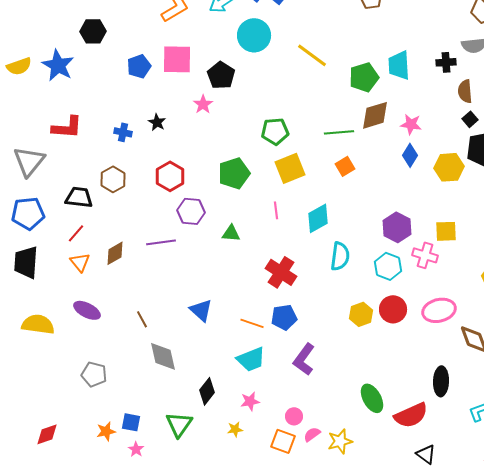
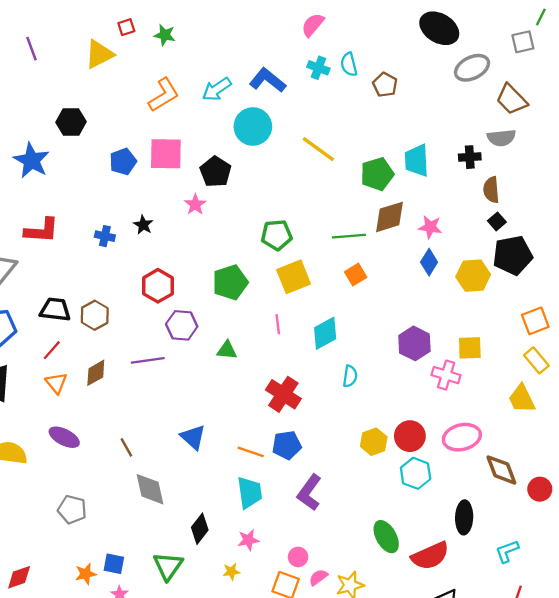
brown hexagon: (113, 179) -> (95, 315), moved
cyan semicircle: (340, 256) -> (350, 376), size x0.7
cyan hexagon: (388, 266) -> (416, 473), moved
cyan trapezoid: (251, 359) -> (249, 493), turned -76

